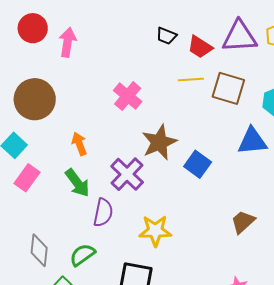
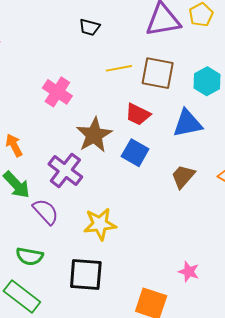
red trapezoid: (200, 47) -> (138, 114), moved
purple semicircle: (103, 213) -> (46, 212), turned -48
brown trapezoid: (243, 222) -> (183, 176), moved
green semicircle: (82, 255) -> (30, 256), turned -128

